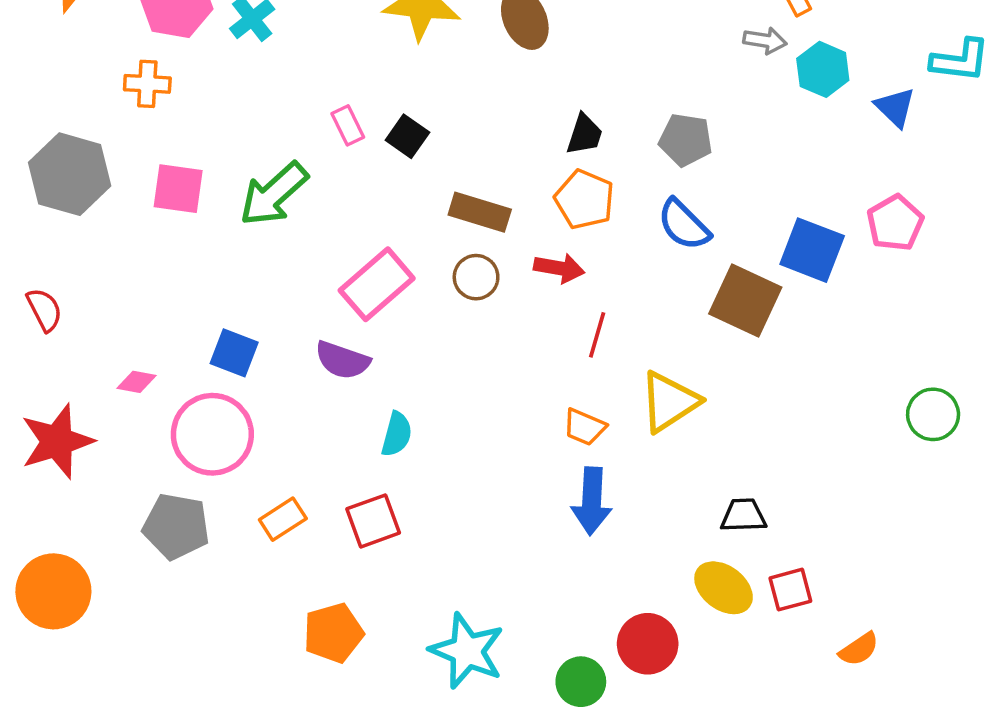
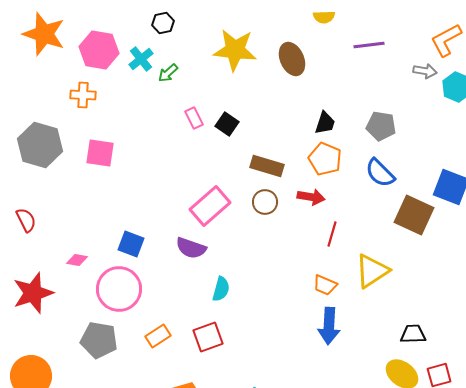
green arrow: (274, 194) -> (168, 73), moved, size x0.5

